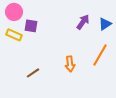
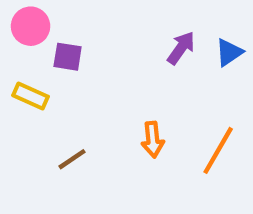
yellow rectangle: (14, 35) -> (31, 96), moved
orange line: (100, 55) -> (218, 150), moved

